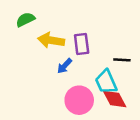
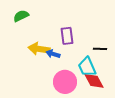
yellow arrow: (51, 40) -> (39, 49), moved
blue arrow: (65, 66) -> (53, 54), turned 64

